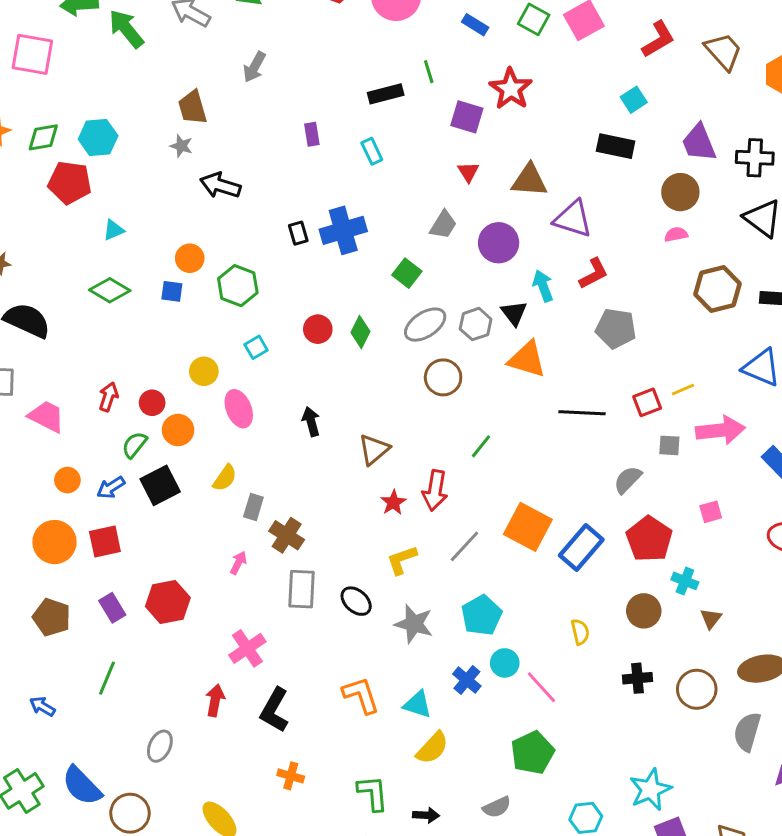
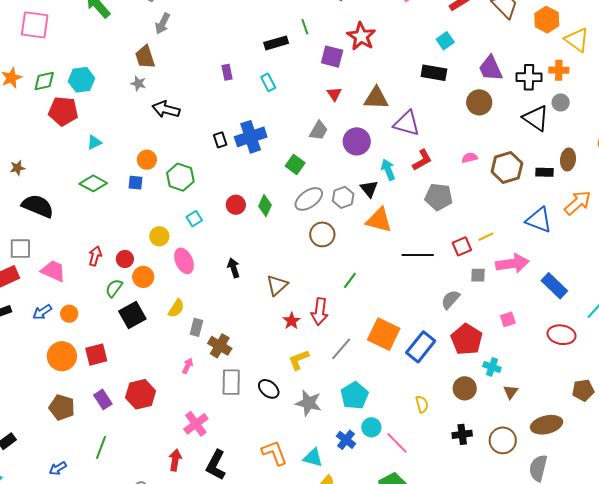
gray arrow: (254, 67) -> (162, 24), moved
pink semicircle: (676, 234) -> (470, 158), moved
blue arrow: (111, 487) -> (42, 312), moved
blue arrow: (42, 706) -> (58, 468), turned -60

